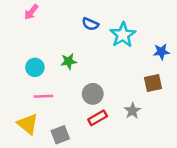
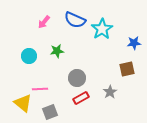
pink arrow: (31, 12) -> (44, 22), moved
blue semicircle: (90, 24) -> (75, 20), size x1.5
pink line: (43, 96) -> (40, 89), moved

